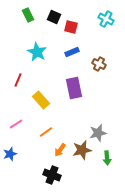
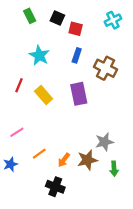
cyan cross: (106, 19) -> (113, 20), turned 35
blue rectangle: (72, 52) -> (77, 55), turned -48
brown cross: (99, 64) -> (105, 68), size x1.5
yellow rectangle: (41, 100) -> (44, 95), moved
orange line: (46, 132) -> (39, 154), moved

